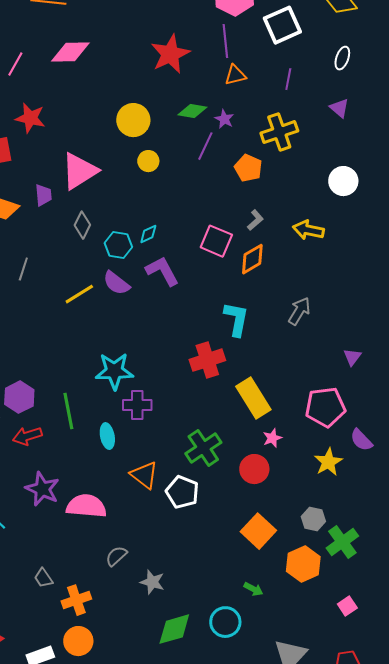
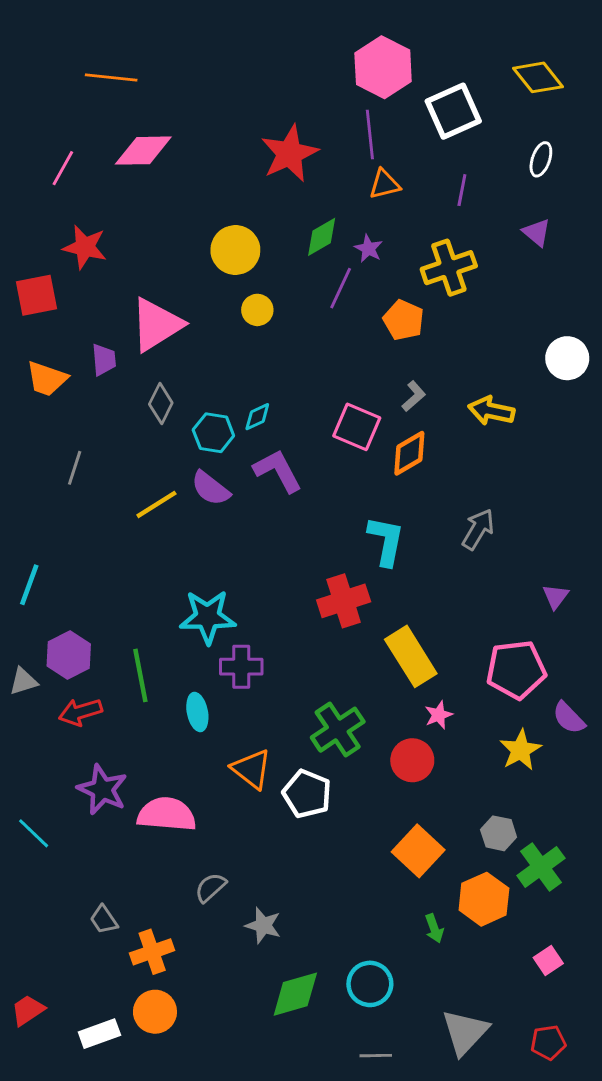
green diamond: (192, 111) -> (322, 237), turned -40
white circle: (343, 181) -> (567, 358), moved
green arrow: (253, 589) -> (434, 928), moved, turned 42

